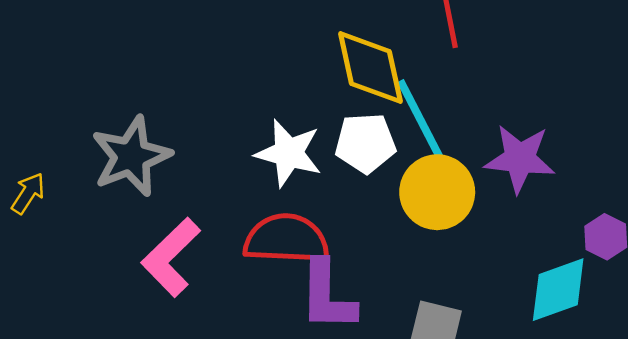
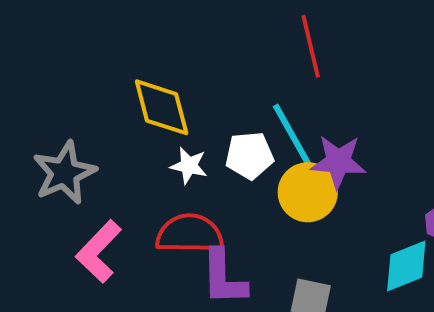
yellow diamond: (370, 68) -> (162, 107), moved
white star: (289, 153) -> (189, 166), size x0.7
purple star: (520, 159) -> (338, 162), moved

